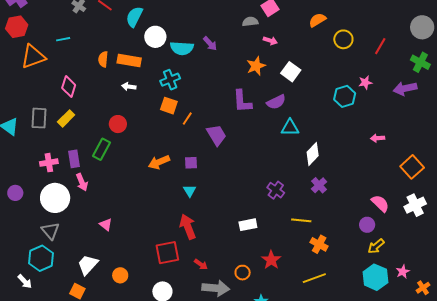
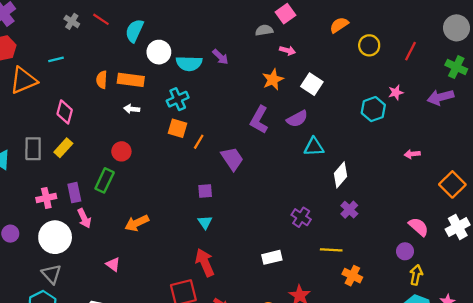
purple L-shape: (242, 101) -> (259, 120), turned 35
orange arrow: (159, 162) -> (137, 223), moved
yellow arrow: (376, 246) -> (416, 275), turned 144

